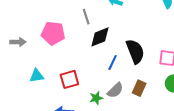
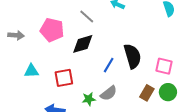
gray line: (86, 17) -> (87, 17), turned -35
black diamond: (100, 37) -> (83, 44), moved
brown rectangle: (139, 88) -> (147, 93), moved

